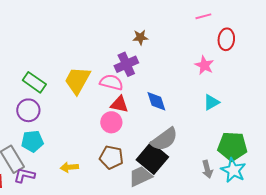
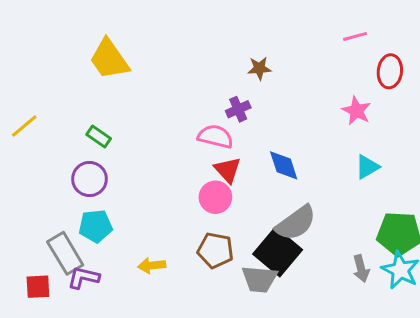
purple cross: (126, 64) -> (238, 109), size x0.7
yellow trapezoid: (77, 80) -> (109, 59), moved, turned -64
green rectangle: (34, 82) -> (99, 137), size x0.7
red triangle: (119, 104) -> (228, 170), turned 36
gray trapezoid: (140, 176) -> (259, 279), turned -150

